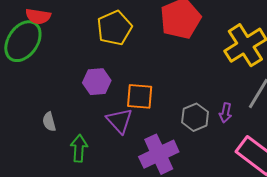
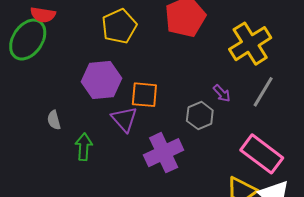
purple hexagon: (97, 82) -> (102, 80), size x1.4
purple arrow: (226, 113) -> (222, 93), moved, turned -54

